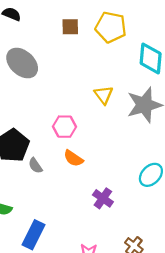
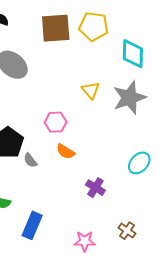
brown square: (70, 27) -> (56, 28), size x1.8

